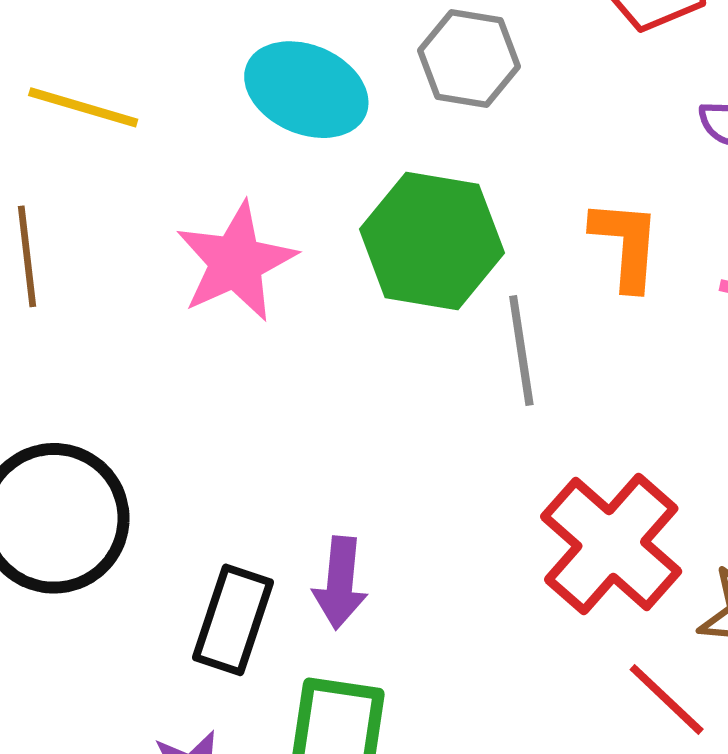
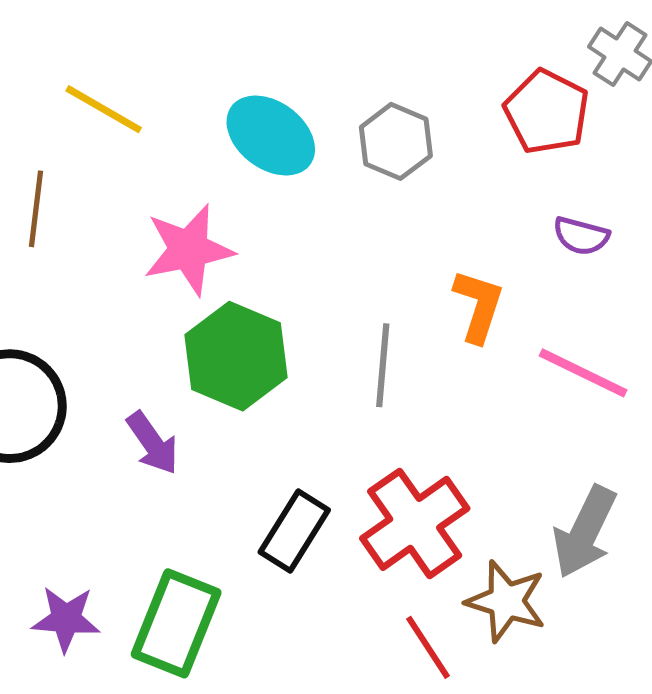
green hexagon: (432, 241) -> (236, 356), moved
purple arrow: (340, 583) -> (153, 443), moved, turned -54
black rectangle: (233, 620) -> (294, 531), moved

